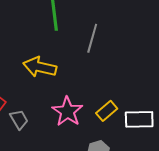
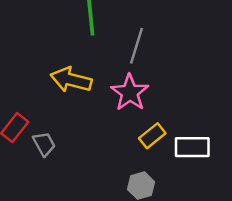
pink star: (67, 112) -> (130, 93), moved

